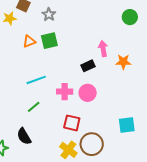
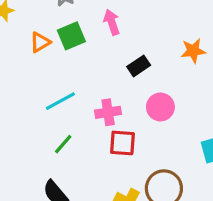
pink arrow: (103, 49) -> (112, 22), moved
pink circle: (88, 93) -> (160, 107), moved
red square: (72, 123) -> (122, 143), moved

